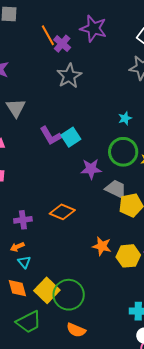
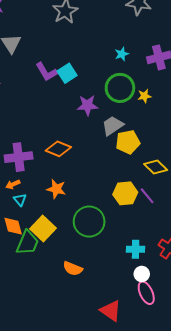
gray trapezoid: (116, 189) -> (113, 126), turned -60
purple cross: (23, 220) -> (19, 157), size x1.5
orange star: (102, 246) -> (56, 189), moved
green circle: (69, 295) -> (89, 222), moved
green trapezoid: (29, 322) -> (27, 243), moved, turned -40

